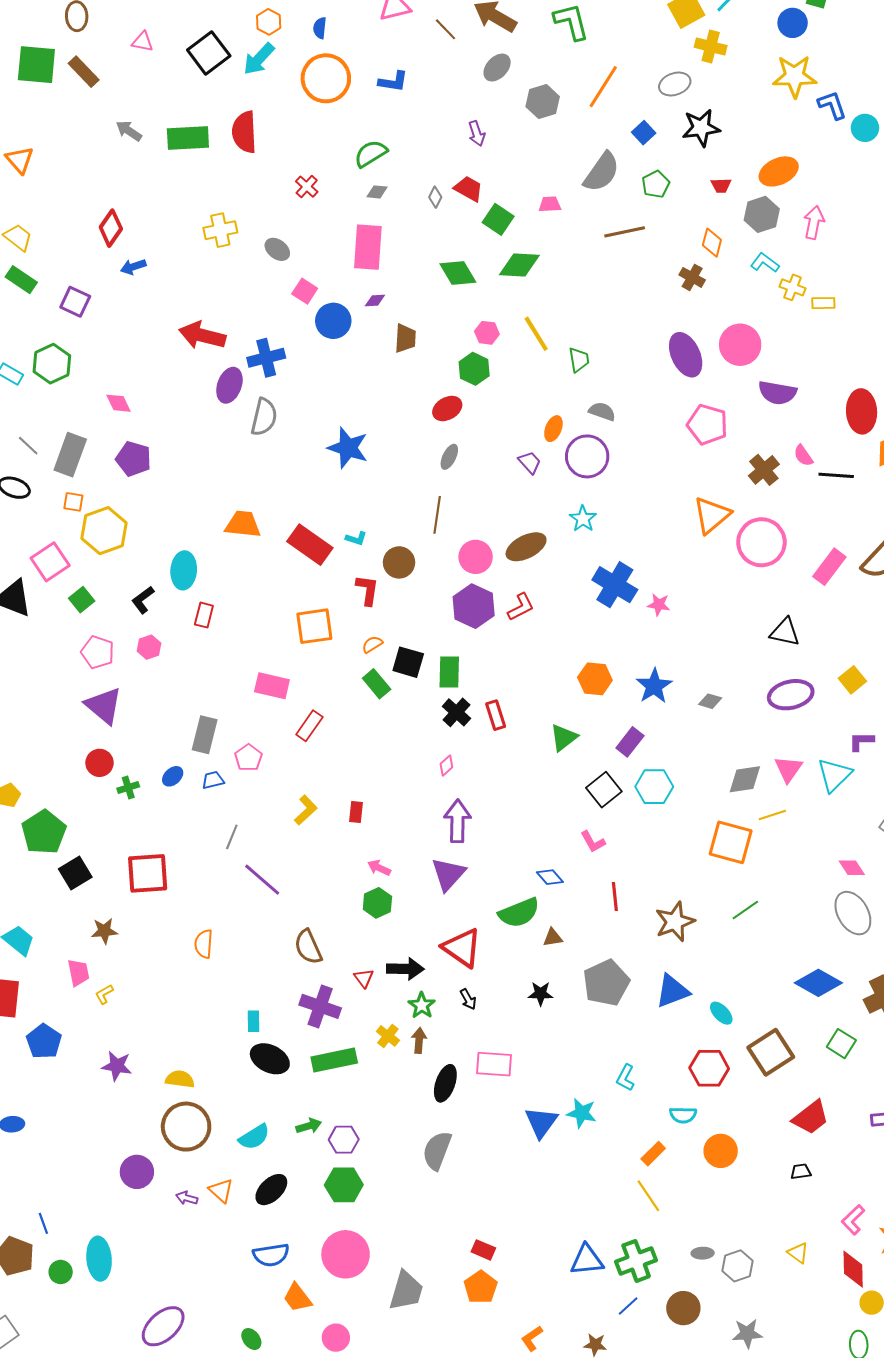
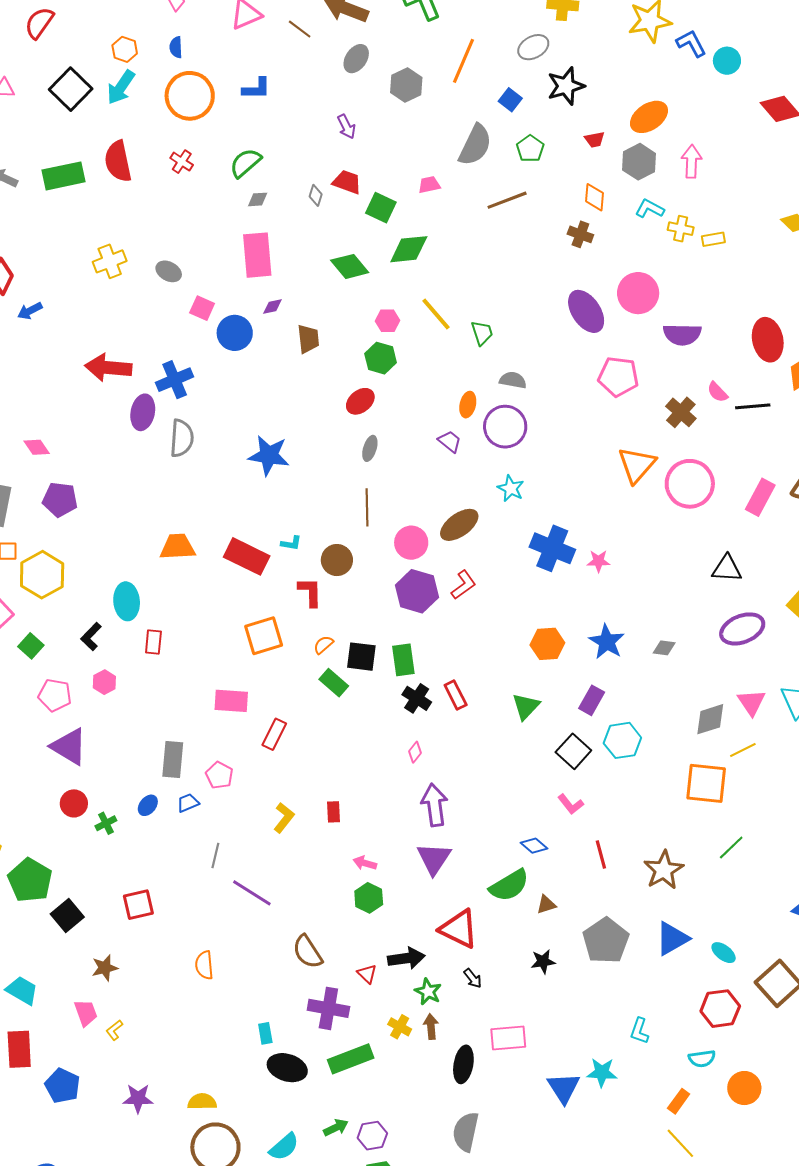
red cross: (307, 187) -> (182, 162), moved
red square: (148, 873) -> (138, 905), size x0.7

